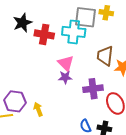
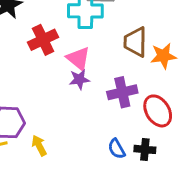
red cross: (44, 34) -> (43, 40), moved, turned -30
yellow arrow: (38, 109) -> (39, 146), moved

